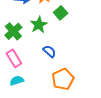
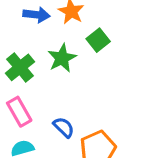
blue semicircle: (49, 51) -> (64, 127), moved

